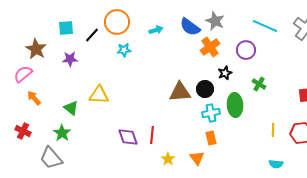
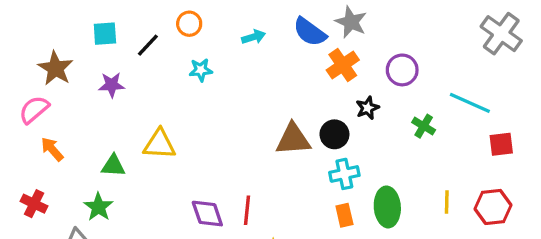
orange circle: (117, 22) -> (189, 24), size x0.6
cyan line: (265, 26) -> (470, 103), moved
green ellipse: (235, 105) -> (387, 207), moved
green triangle: (71, 108) -> (113, 166), turned -35

